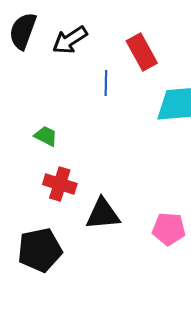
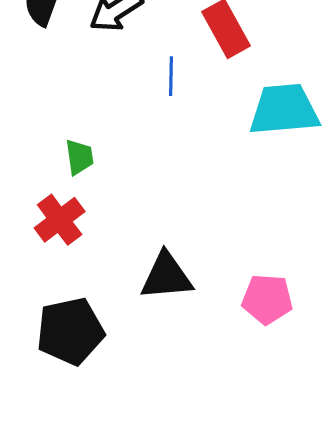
green trapezoid: (46, 136) -> (79, 157), turned 55
red cross: (60, 184) -> (60, 220), moved, turned 36

